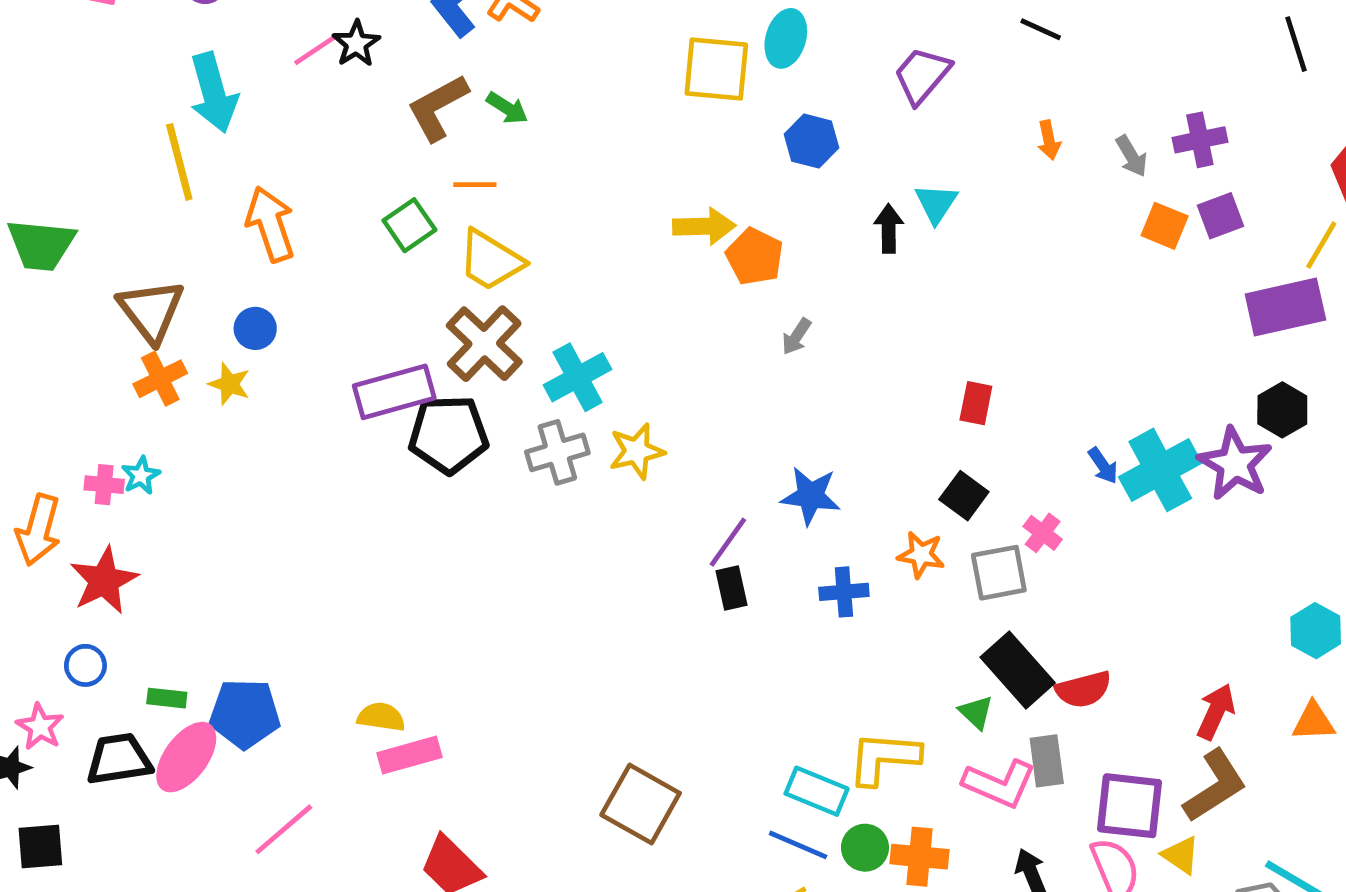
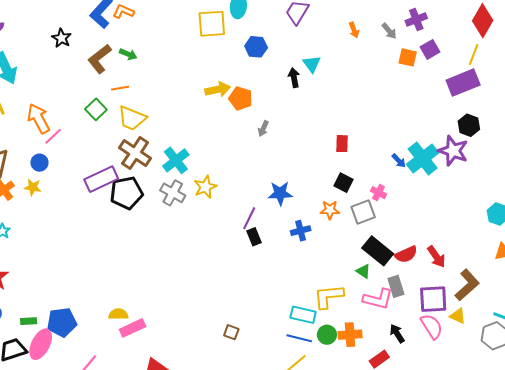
pink line: (315, 50) -> (53, 136), moved
gray cross: (557, 452) -> (173, 193), turned -35
red arrow: (1216, 712) -> (436, 257), moved, turned 130
brown square: (641, 804) -> (231, 332), size x0.5

